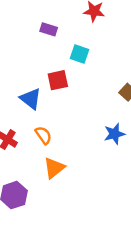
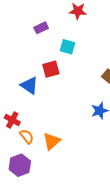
purple rectangle: (49, 29) -> (41, 28), turned -40
orange semicircle: (43, 135) -> (27, 136), moved

